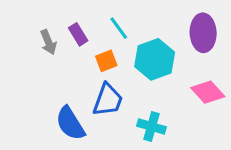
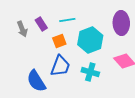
cyan line: (119, 28) -> (67, 20), turned -63
cyan cross: (152, 127) -> (90, 72), moved

